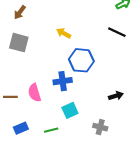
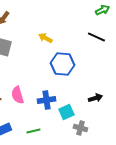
blue cross: (63, 81) -> (46, 100), moved
cyan square: (70, 110) -> (66, 112), moved

